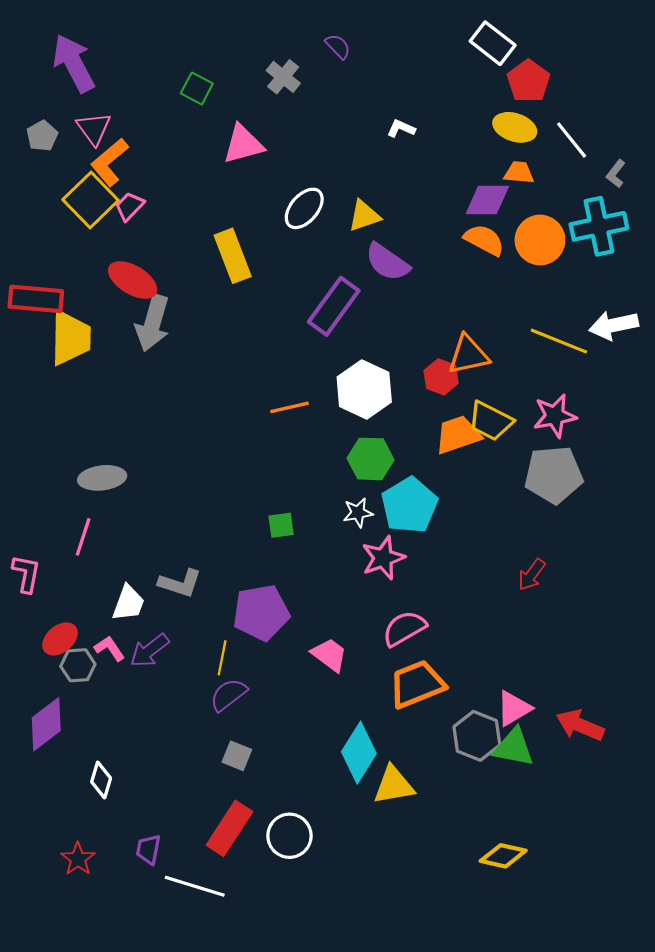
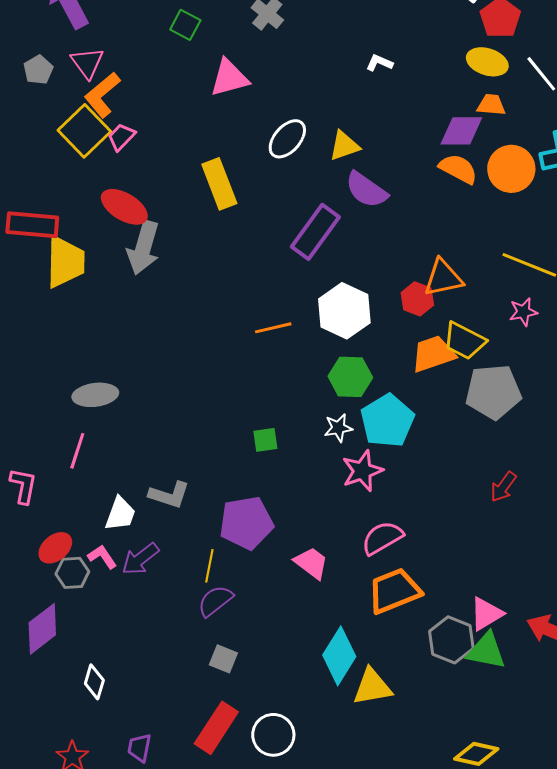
pink star: (555, 416) -> (523, 312), moved, size x0.7
gray pentagon: (554, 475) -> (493, 392), moved

